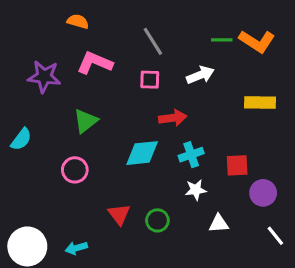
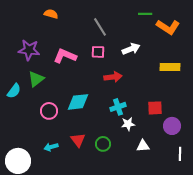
green line: (222, 40) -> (145, 14), moved
pink L-shape: (95, 63) -> (65, 56), moved
green triangle: (86, 121) -> (36, 79), moved
cyan diamond: (142, 153) -> (78, 102), moved
cyan cross: (191, 155) -> (118, 107), moved
white line: (275, 236) -> (180, 154), turned 40
cyan arrow: (76, 248) -> (51, 147), moved

